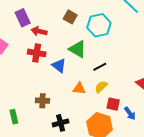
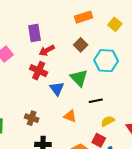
red arrow: (39, 31) -> (47, 50), turned -56
yellow semicircle: (101, 87) -> (108, 121), moved

